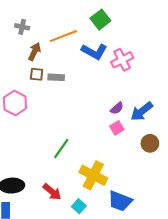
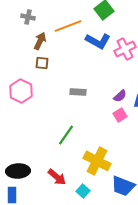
gray rectangle: (56, 77) -> (78, 92), moved

